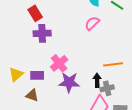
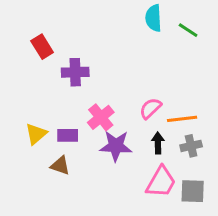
red rectangle: (35, 13) -> (42, 47), moved
pink semicircle: (92, 23) -> (150, 108), moved
gray cross: (107, 88) -> (191, 146), moved

